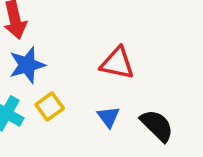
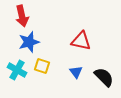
yellow square: (50, 106) -> (42, 66), turned -35

